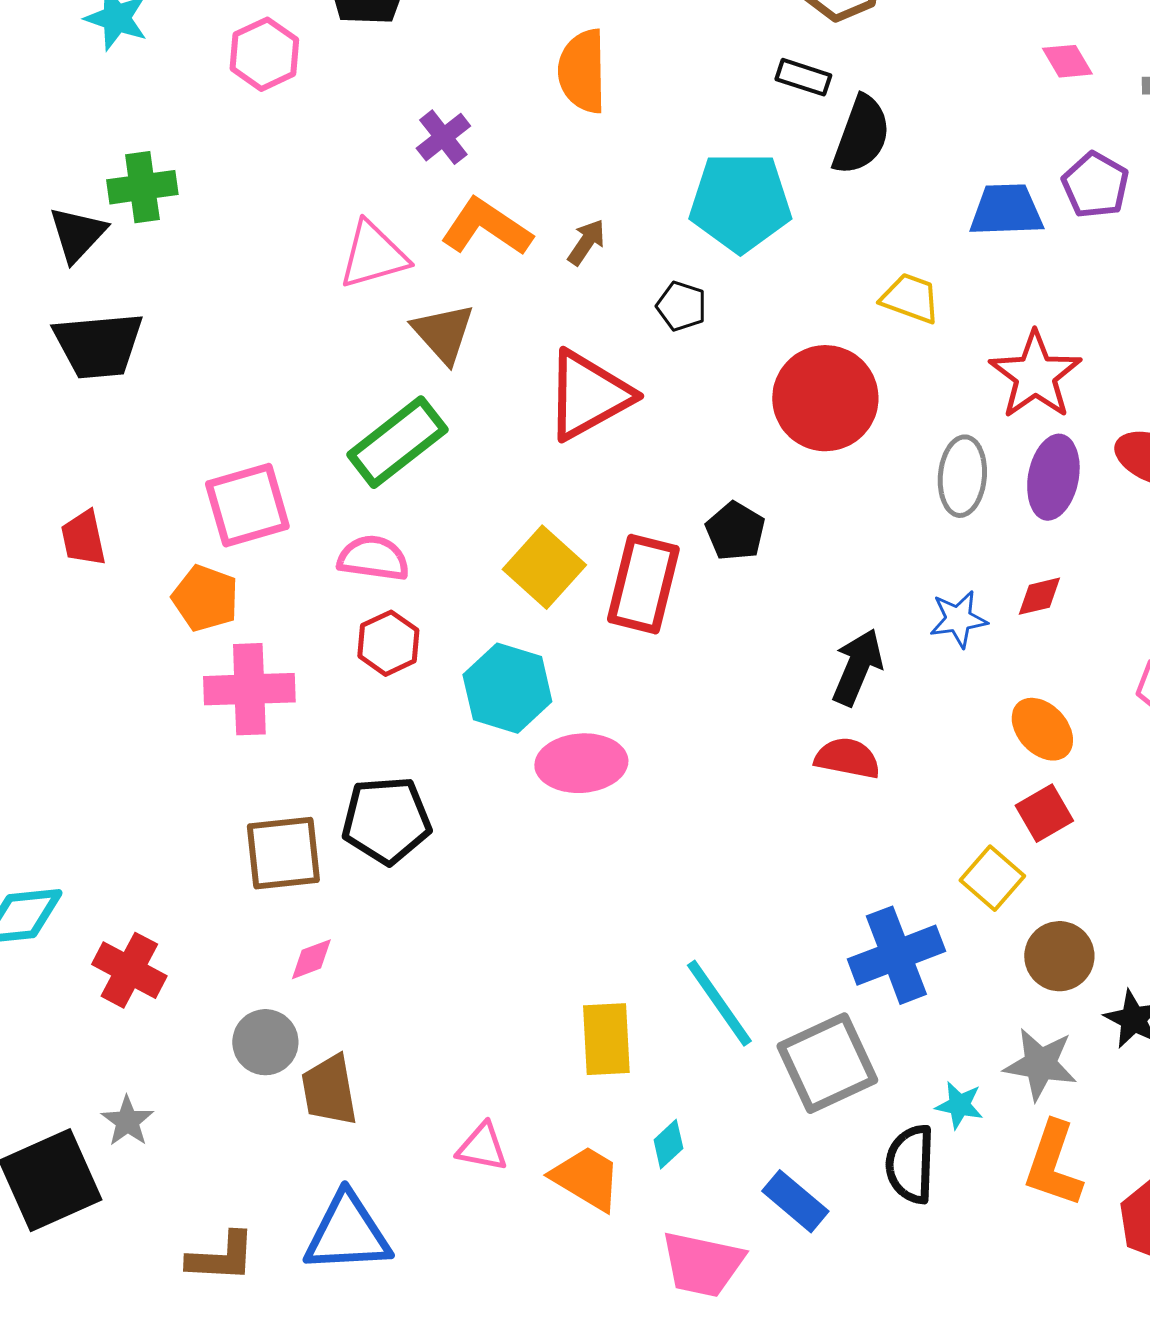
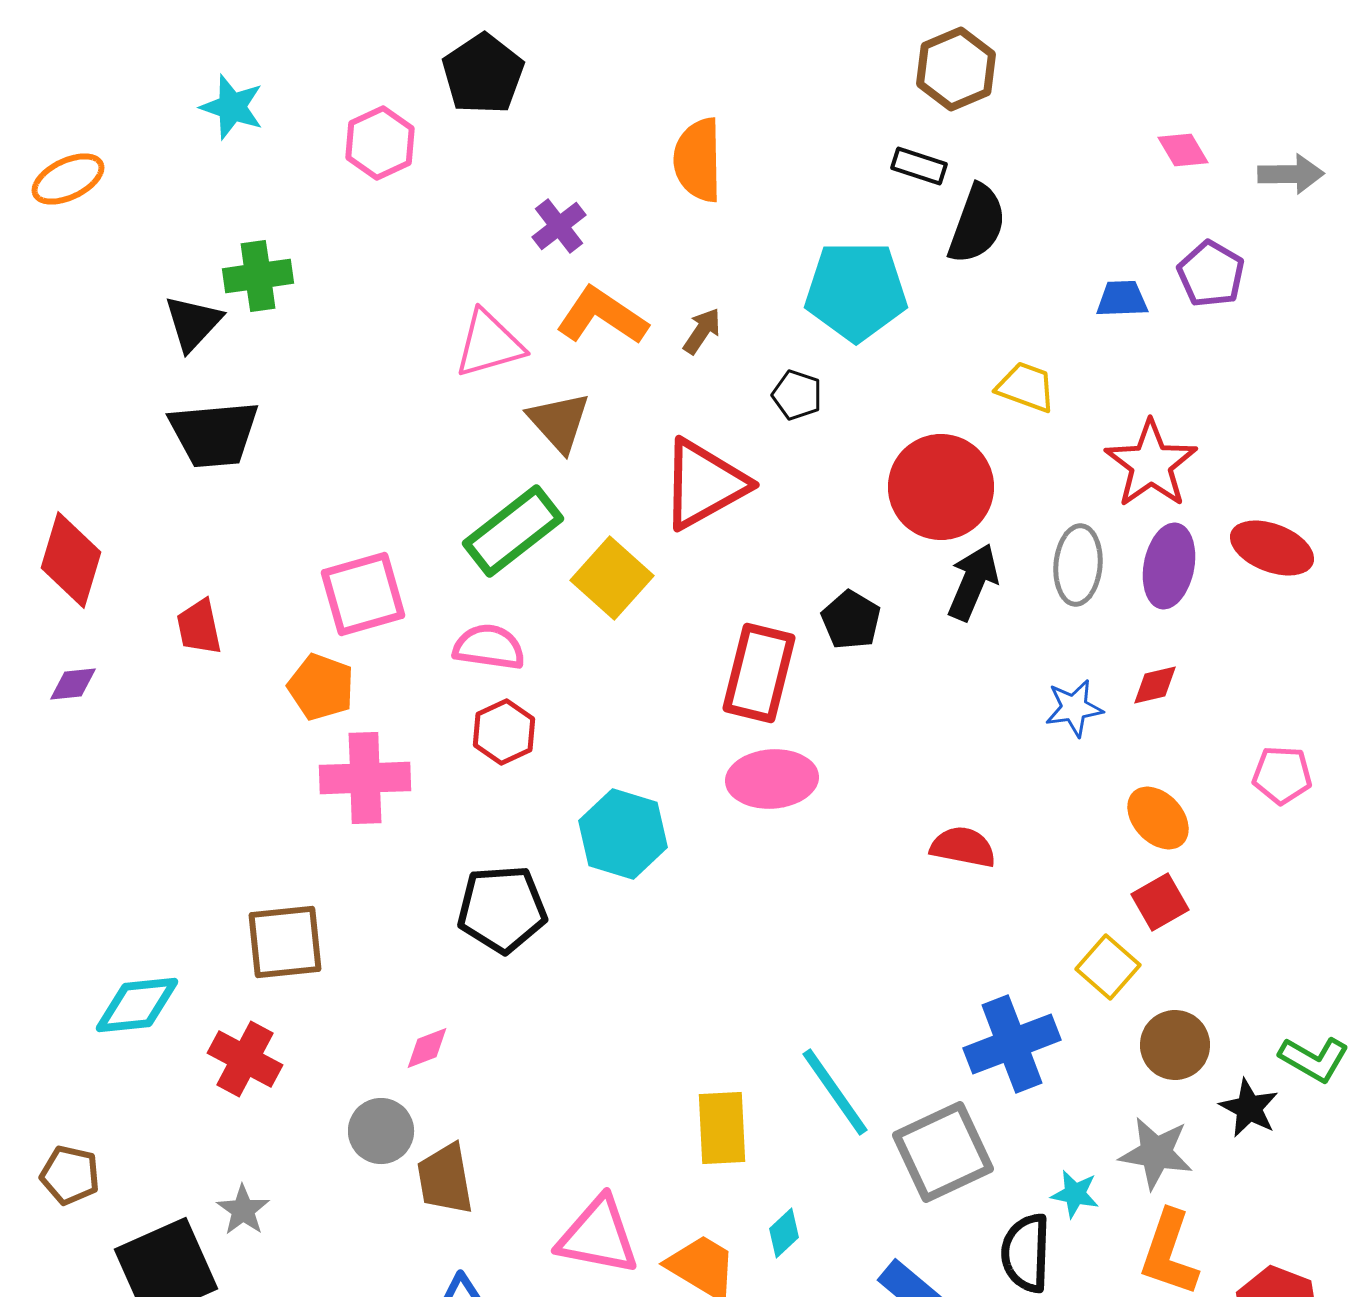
blue trapezoid: (1006, 210) -> (1122, 299), size x0.7
yellow square: (544, 567) -> (612, 578), moved
black arrow: (857, 667) -> (973, 582), moved
cyan hexagon: (507, 688) -> (623, 834), moved
pink ellipse: (581, 763) -> (772, 779), moved
brown square: (283, 853) -> (285, 942), moved
pink triangle: (482, 1147) -> (598, 1236), size x1.6

